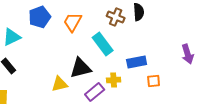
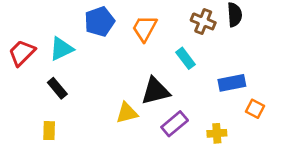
cyan rectangle: (103, 44) -> (185, 58), size x0.7
yellow cross: (114, 80) -> (217, 133), moved
orange square: (154, 81) -> (255, 109), turned 32

